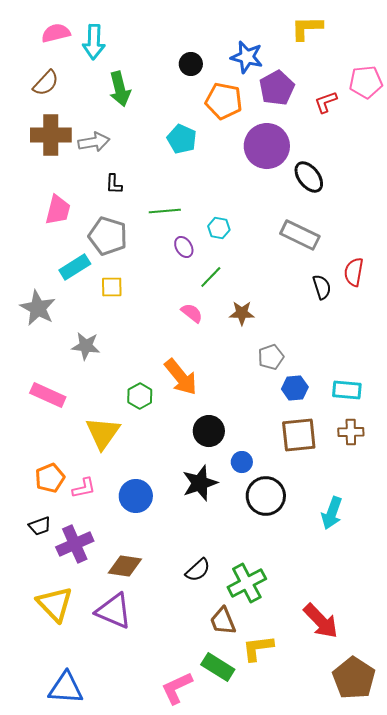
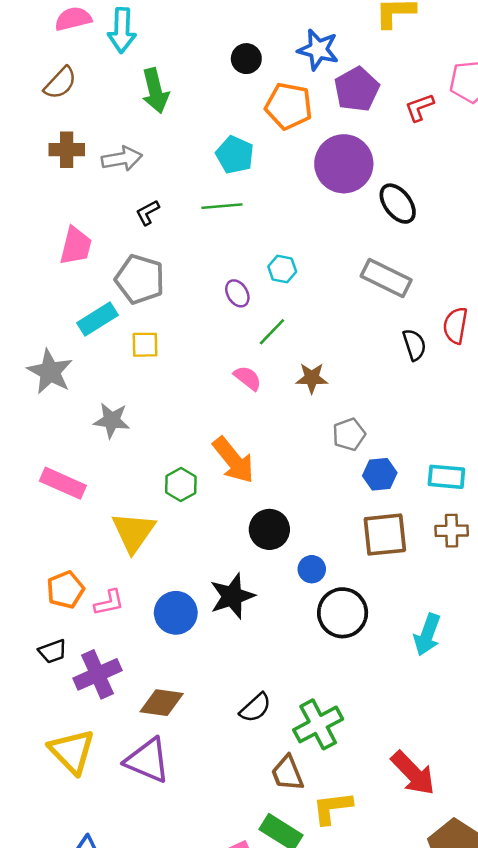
brown cross: (51, 135) -> (67, 150), size x0.7
black L-shape: (114, 184) -> (148, 213), turned 60
green line: (165, 211) -> (222, 206), moved
black star: (200, 483) -> (232, 596), moved

